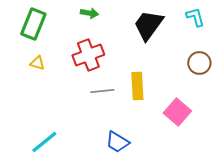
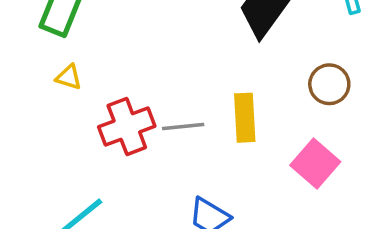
red cross: (88, 55) -> (127, 127), moved
brown circle: (199, 63) -> (329, 84), moved

